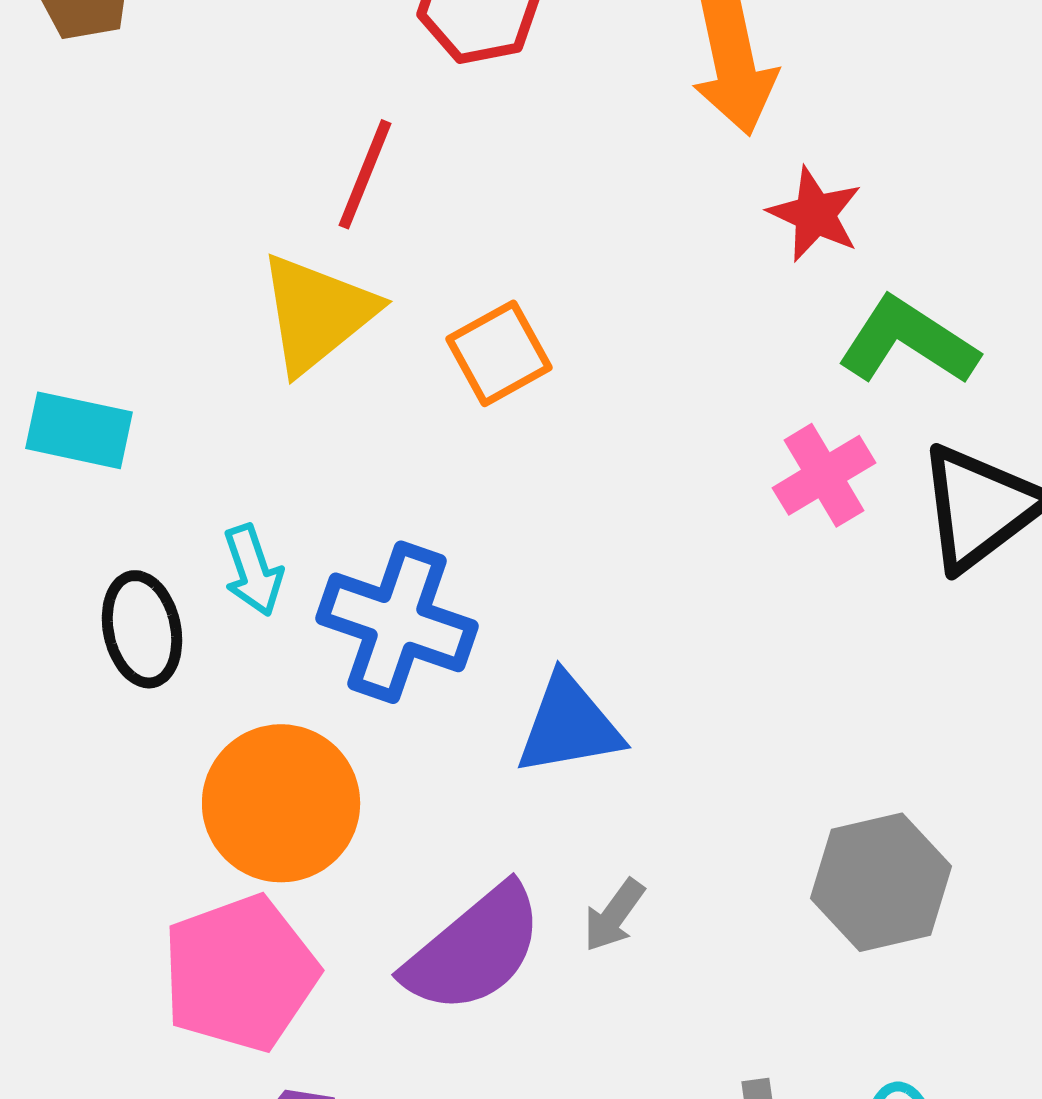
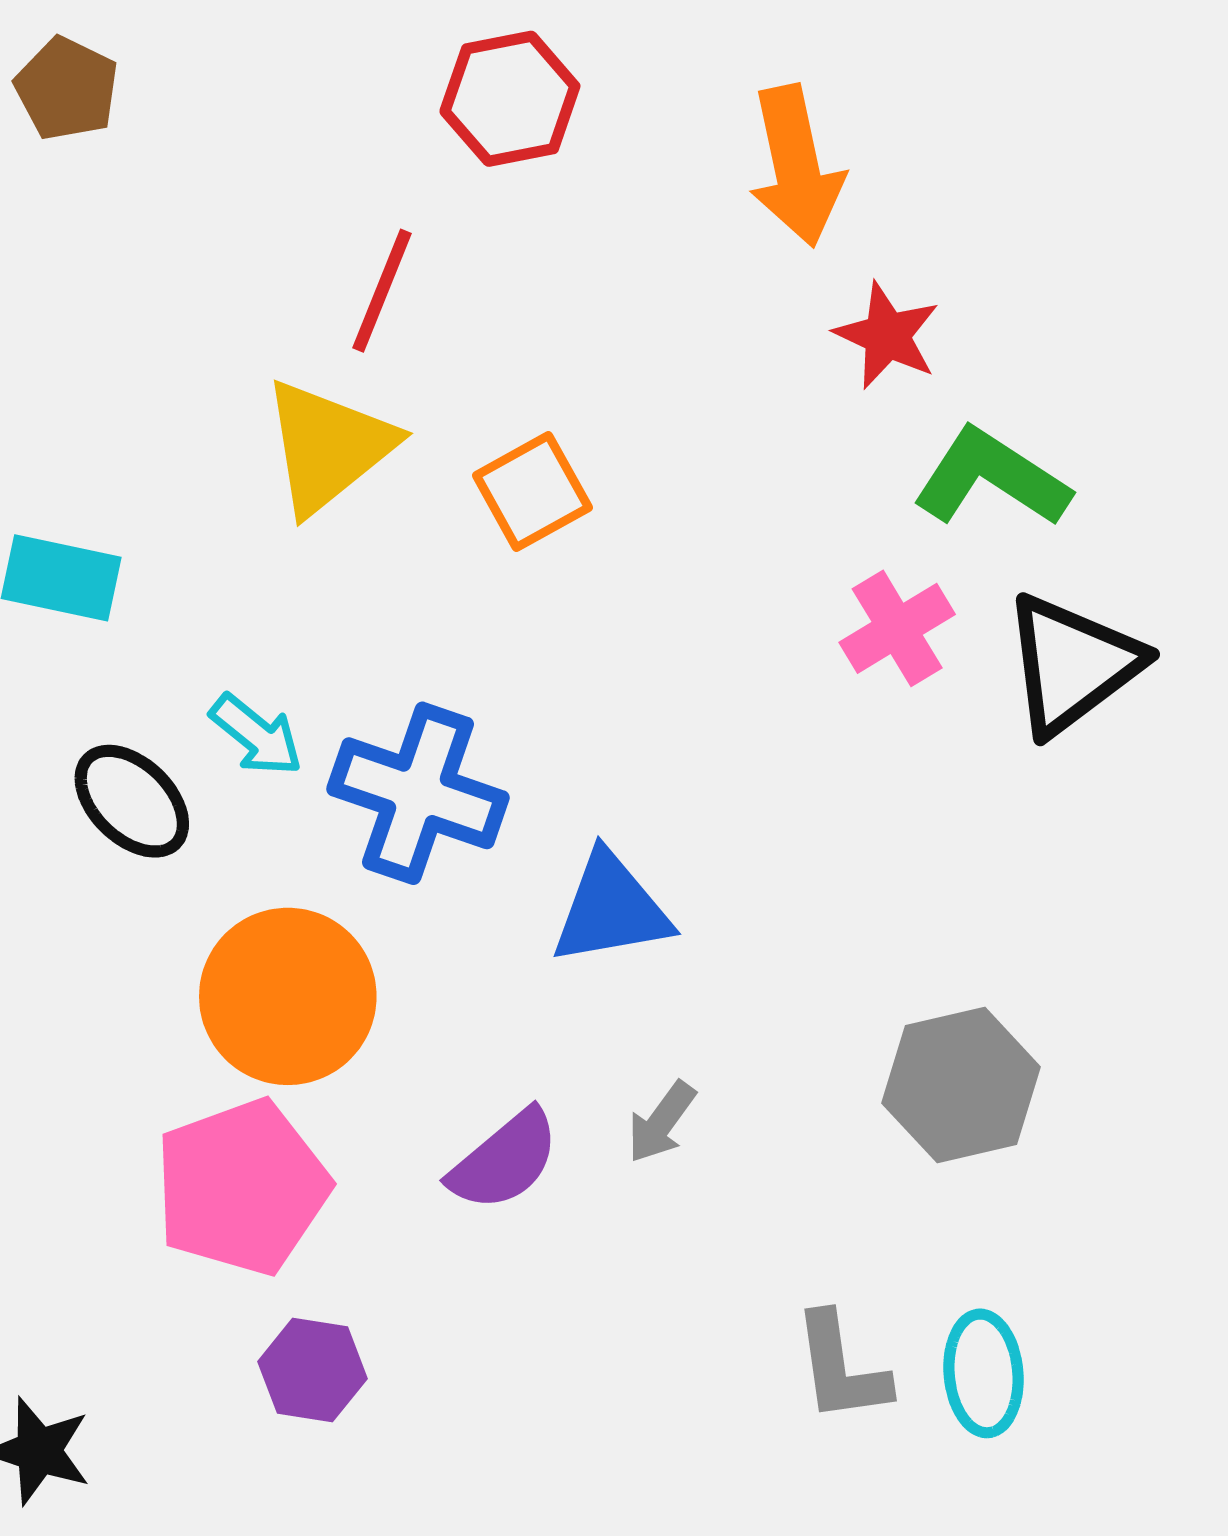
cyan arrow: (253, 570) -> (256, 735), turned -32
black ellipse: (142, 629) -> (132, 801), turned -34
purple semicircle: (474, 949) -> (504, 1160), size x0.7

